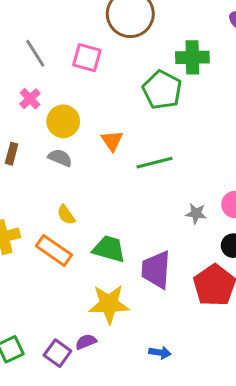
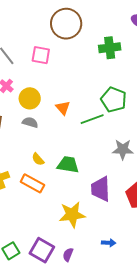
green pentagon: (162, 90) -> (114, 100), moved
gray star: (196, 213) -> (123, 149), size x1.5
green trapezoid: (109, 249) -> (68, 165), moved
purple semicircle: (86, 342) -> (68, 255), moved, turned -40
purple square: (57, 353) -> (42, 250), size x1.4

